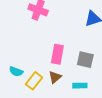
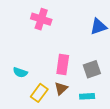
gray square: (85, 60) -> (92, 69), turned -30
cyan semicircle: (16, 72) -> (20, 72), moved

